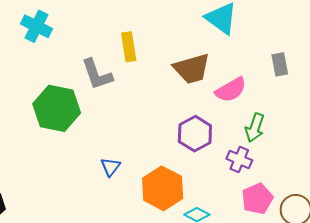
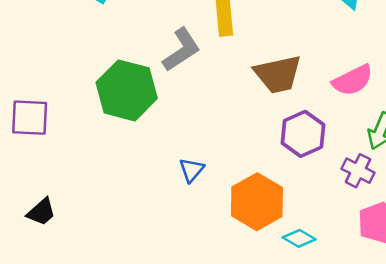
brown trapezoid: (192, 69) -> (278, 74), moved
gray L-shape: (97, 74) -> (181, 50), turned -108

